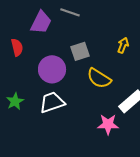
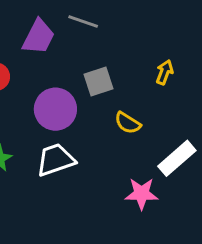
yellow semicircle: (99, 78) -> (128, 123), size x0.7

